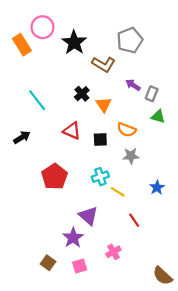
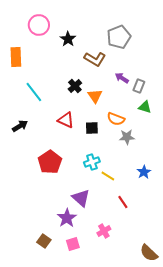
black star: (74, 42) -> (68, 39), size x0.7
orange rectangle: (22, 45) -> (16, 57), moved, turned 30
gray star: (131, 156) -> (127, 137), moved

